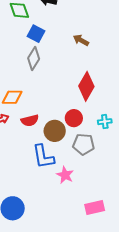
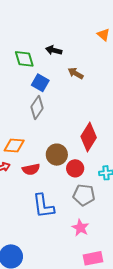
brown arrow: (81, 40) -> (76, 73), moved
brown circle: (55, 131) -> (57, 155), moved
pink star: (65, 175) -> (80, 228), moved

